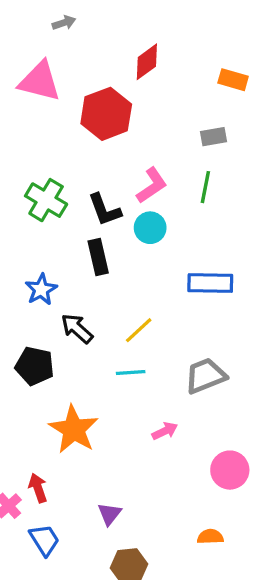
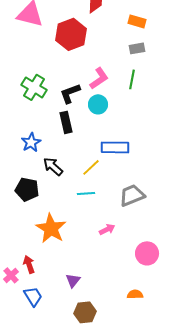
orange rectangle: (233, 80) -> (137, 21), moved
black L-shape: (105, 210) -> (70, 93), turned 90
blue rectangle: (210, 283) -> (115, 147), moved

